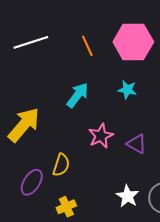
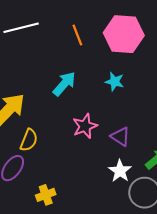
yellow semicircle: (61, 165) -> (29, 140), moved
white star: (127, 196) -> (120, 171), moved

